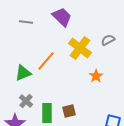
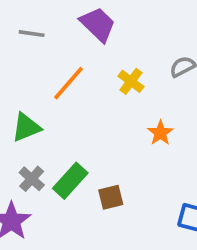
yellow cross: (80, 48) -> (131, 81), size x0.6
orange line: (46, 61) -> (68, 83), moved
green rectangle: (47, 113) -> (70, 181), moved, turned 42

